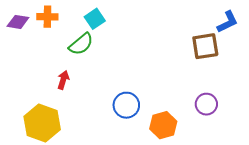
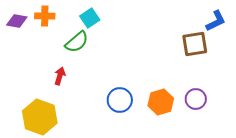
orange hexagon: (163, 125) -> (161, 102), moved

